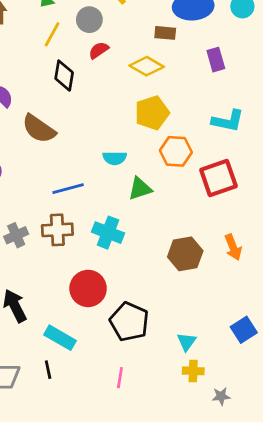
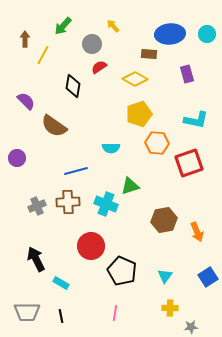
yellow line: (52, 34) -> (43, 55), moved
green triangle: (140, 189) -> (130, 186), moved
orange arrow: (233, 247) -> (197, 232), moved
cyan rectangle: (60, 338) -> (61, 283), moved, size x0.7
cyan triangle: (187, 342) -> (165, 276), moved
black line: (48, 370) -> (61, 316), moved

